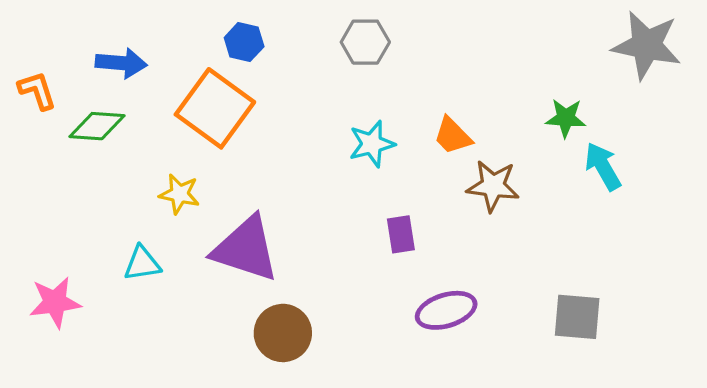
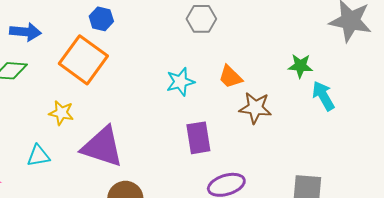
gray hexagon: (365, 42) -> (201, 19), moved
purple rectangle: (401, 234) -> (198, 138), size x1.4

